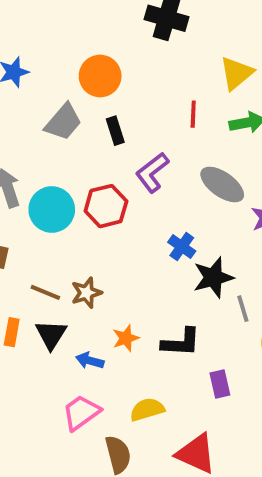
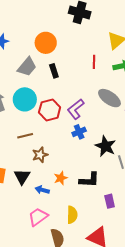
purple L-shape: (152, 172) -> (76, 109), moved
cyan circle: (52, 209) -> (25, 99), moved
blue cross: (182, 247) -> (79, 132), moved, turned 32
black star: (213, 277) -> (105, 146), turned -30
brown line: (45, 292) -> (25, 136), moved, turned -35
yellow semicircle: (147, 409) -> (72, 215), turned 108

